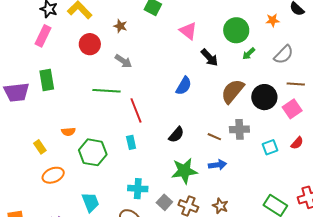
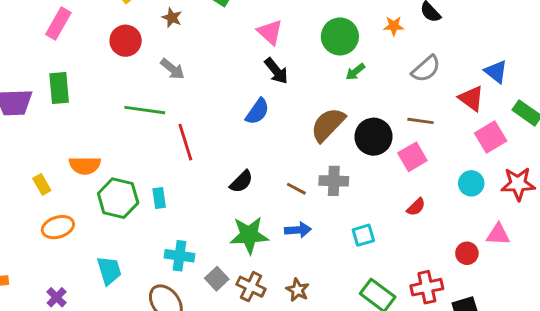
gray semicircle: (284, 55) -> (426, 69), moved
black arrow: (209, 58) -> (276, 71), moved
orange semicircle: (68, 132) -> (85, 165), size x1.5
cyan rectangle: (131, 142) -> (159, 198), moved
cyan square: (270, 147) -> (363, 235), moved

